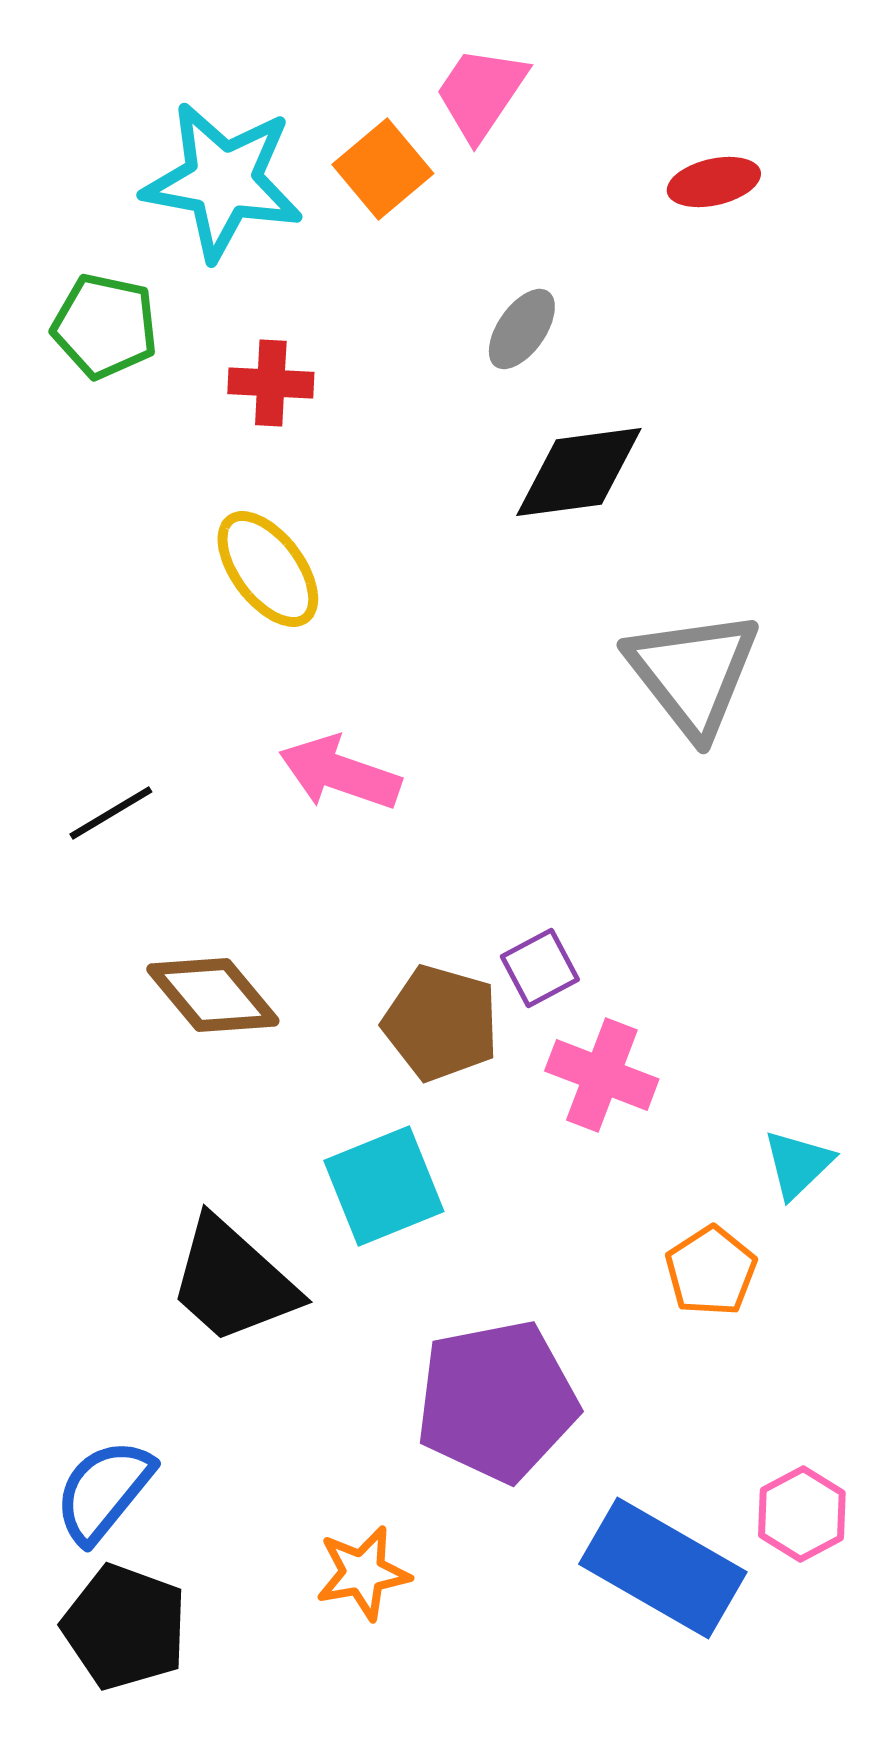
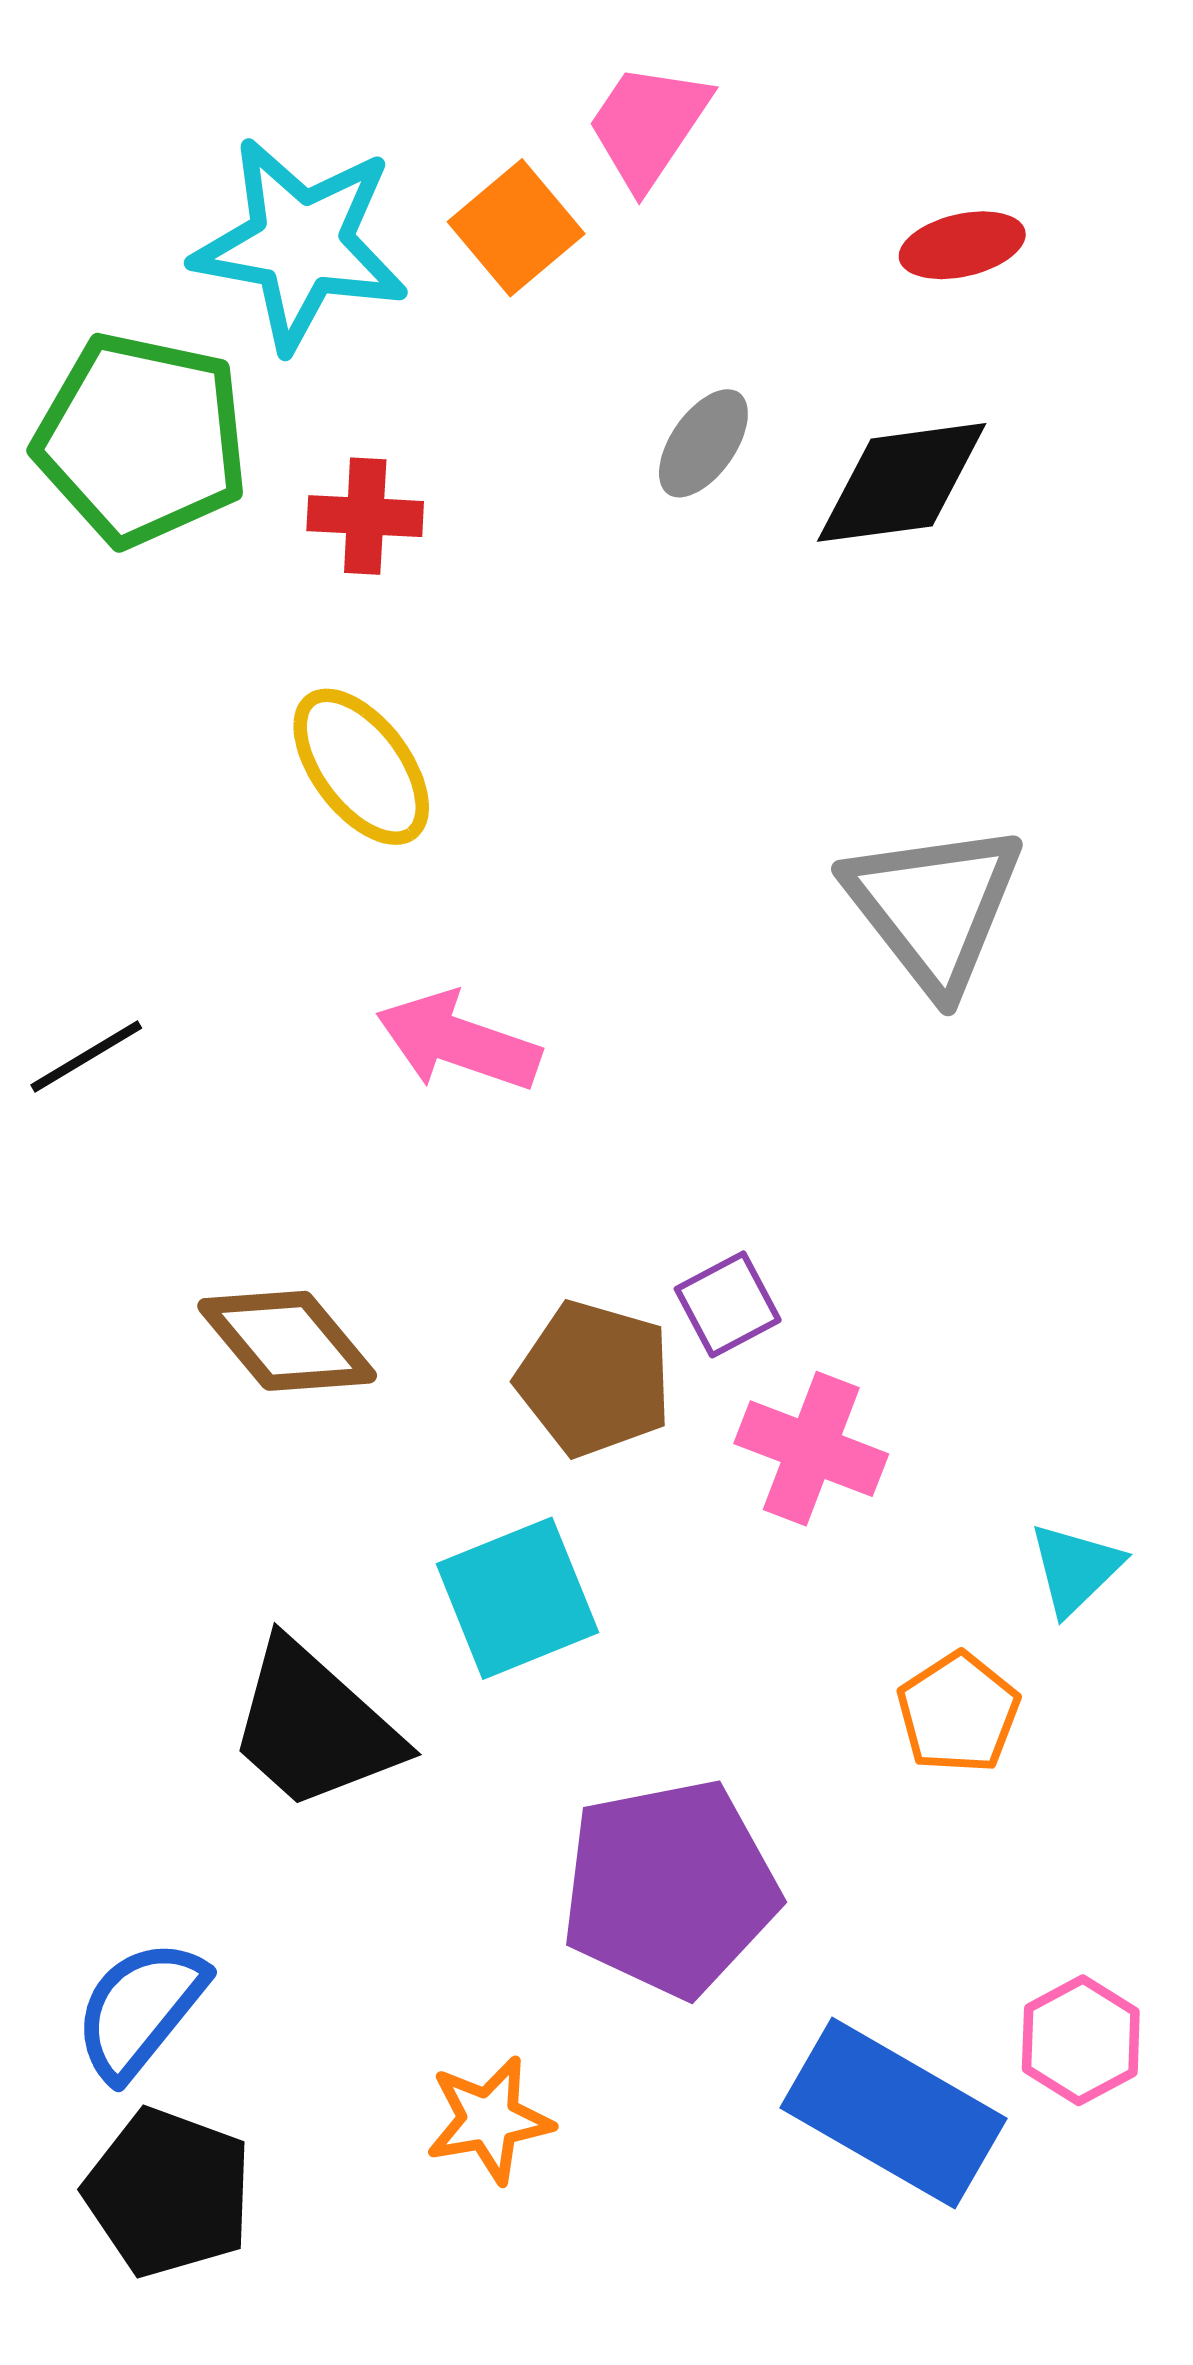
green pentagon: (105, 326) -> (141, 439), size x1.5
black diamond: (579, 472) -> (902, 482), moved
black line: (111, 813) -> (86, 1056), moved

